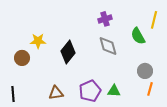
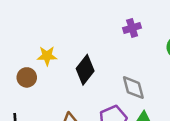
gray diamond: (108, 46) -> (133, 88), moved

